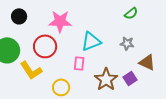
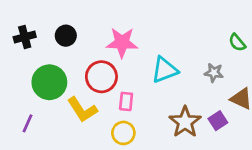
green semicircle: (131, 13) -> (237, 42), moved, turned 88
pink rectangle: (79, 63) -> (126, 101), moved

